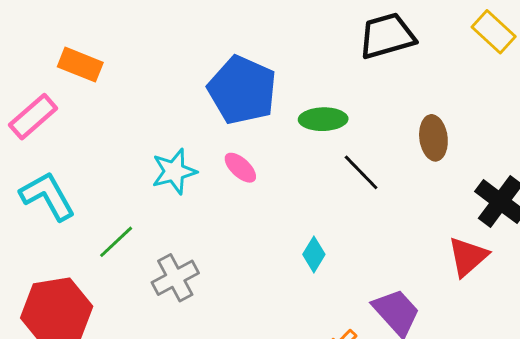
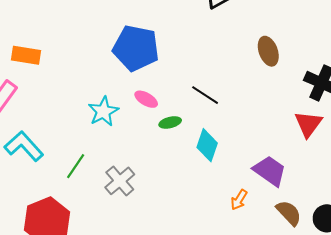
green ellipse: (323, 119) -> (170, 122), moved, size x0.7
black line: (361, 172) -> (205, 95), moved
cyan diamond: (314, 254) -> (207, 145), size x1.4

